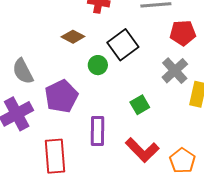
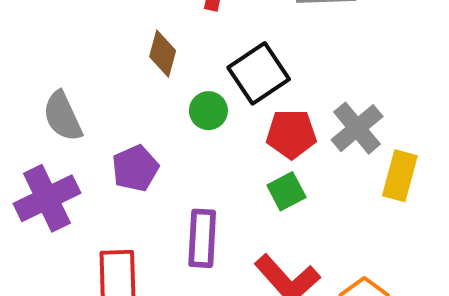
red pentagon: (183, 33) -> (291, 134), moved
brown diamond: (73, 37) -> (163, 54), turned 75
purple pentagon: (61, 96) -> (135, 168), size x0.7

